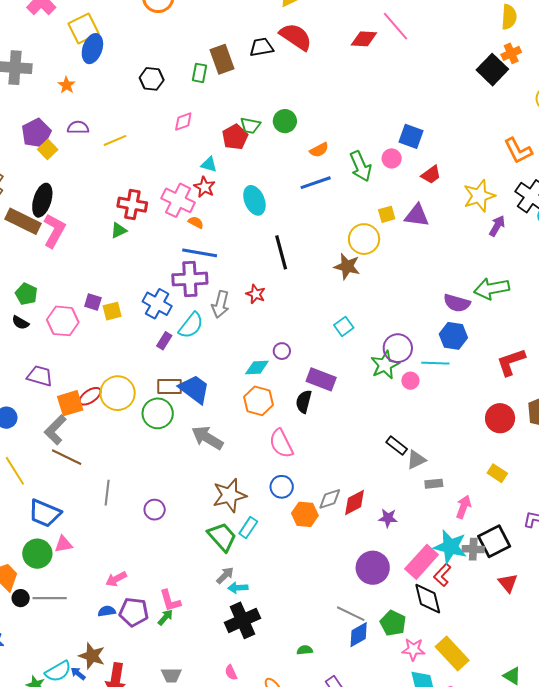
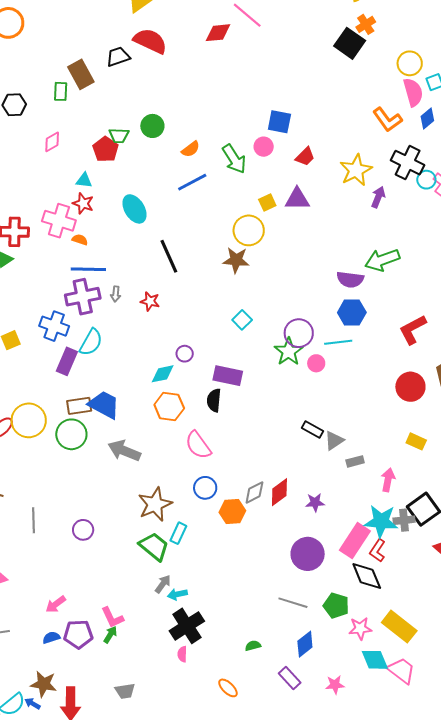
gray arrow: (220, 304) -> (116, 294), moved, size x0.6
purple rectangle: (164, 341) -> (67, 361), size x1.5
blue diamond: (359, 635) -> (305, 644), moved
pink semicircle: (231, 672) -> (182, 654), moved, turned 35

